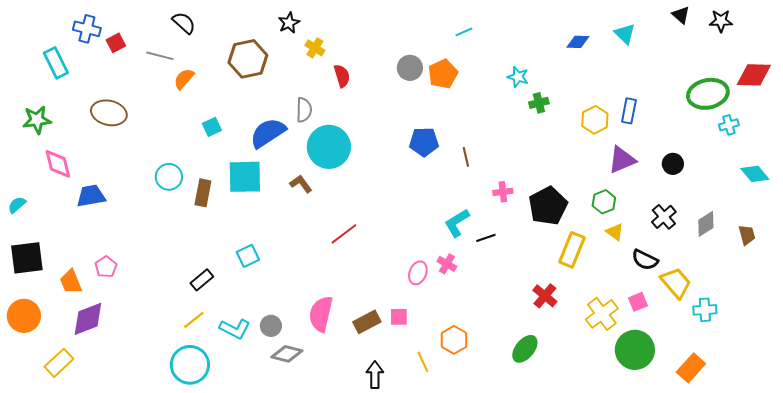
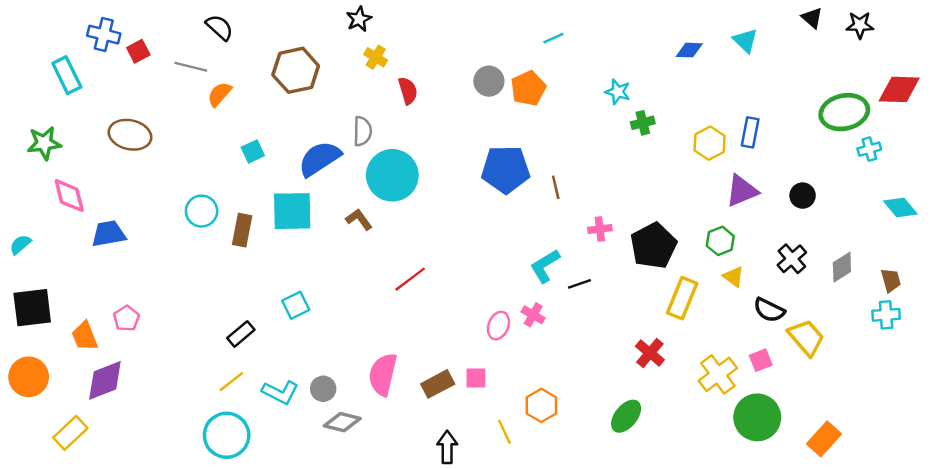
black star: (289, 23) -> (359, 19), moved
blue pentagon: (424, 142) -> (506, 169), size x1.4
cyan cross: (705, 310) -> (886, 315), moved

